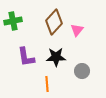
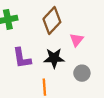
pink triangle: (77, 30) -> (77, 40), moved

